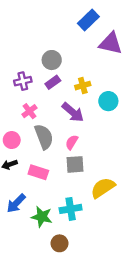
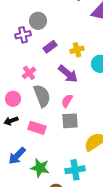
gray circle: (52, 60) -> (38, 21), moved
purple cross: (23, 81) -> (23, 35), moved
cyan cross: (71, 209) -> (75, 170), moved

